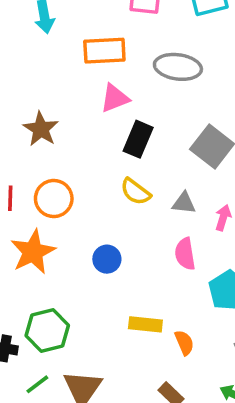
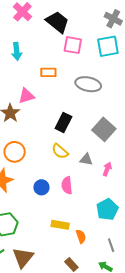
orange rectangle: (104, 51) -> (48, 72), size x0.7
pink triangle: (115, 98) -> (26, 96), moved
pink semicircle: (185, 254) -> (67, 185), moved

